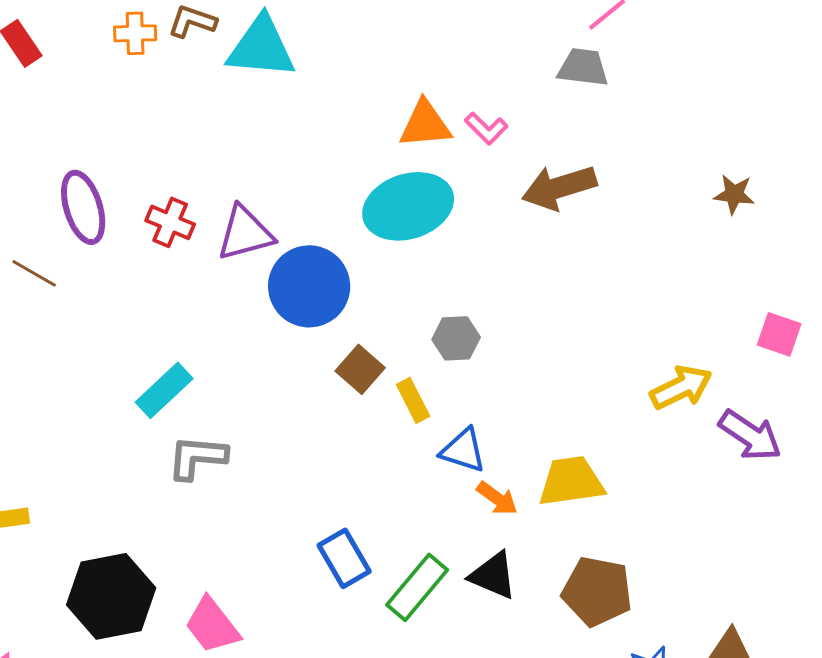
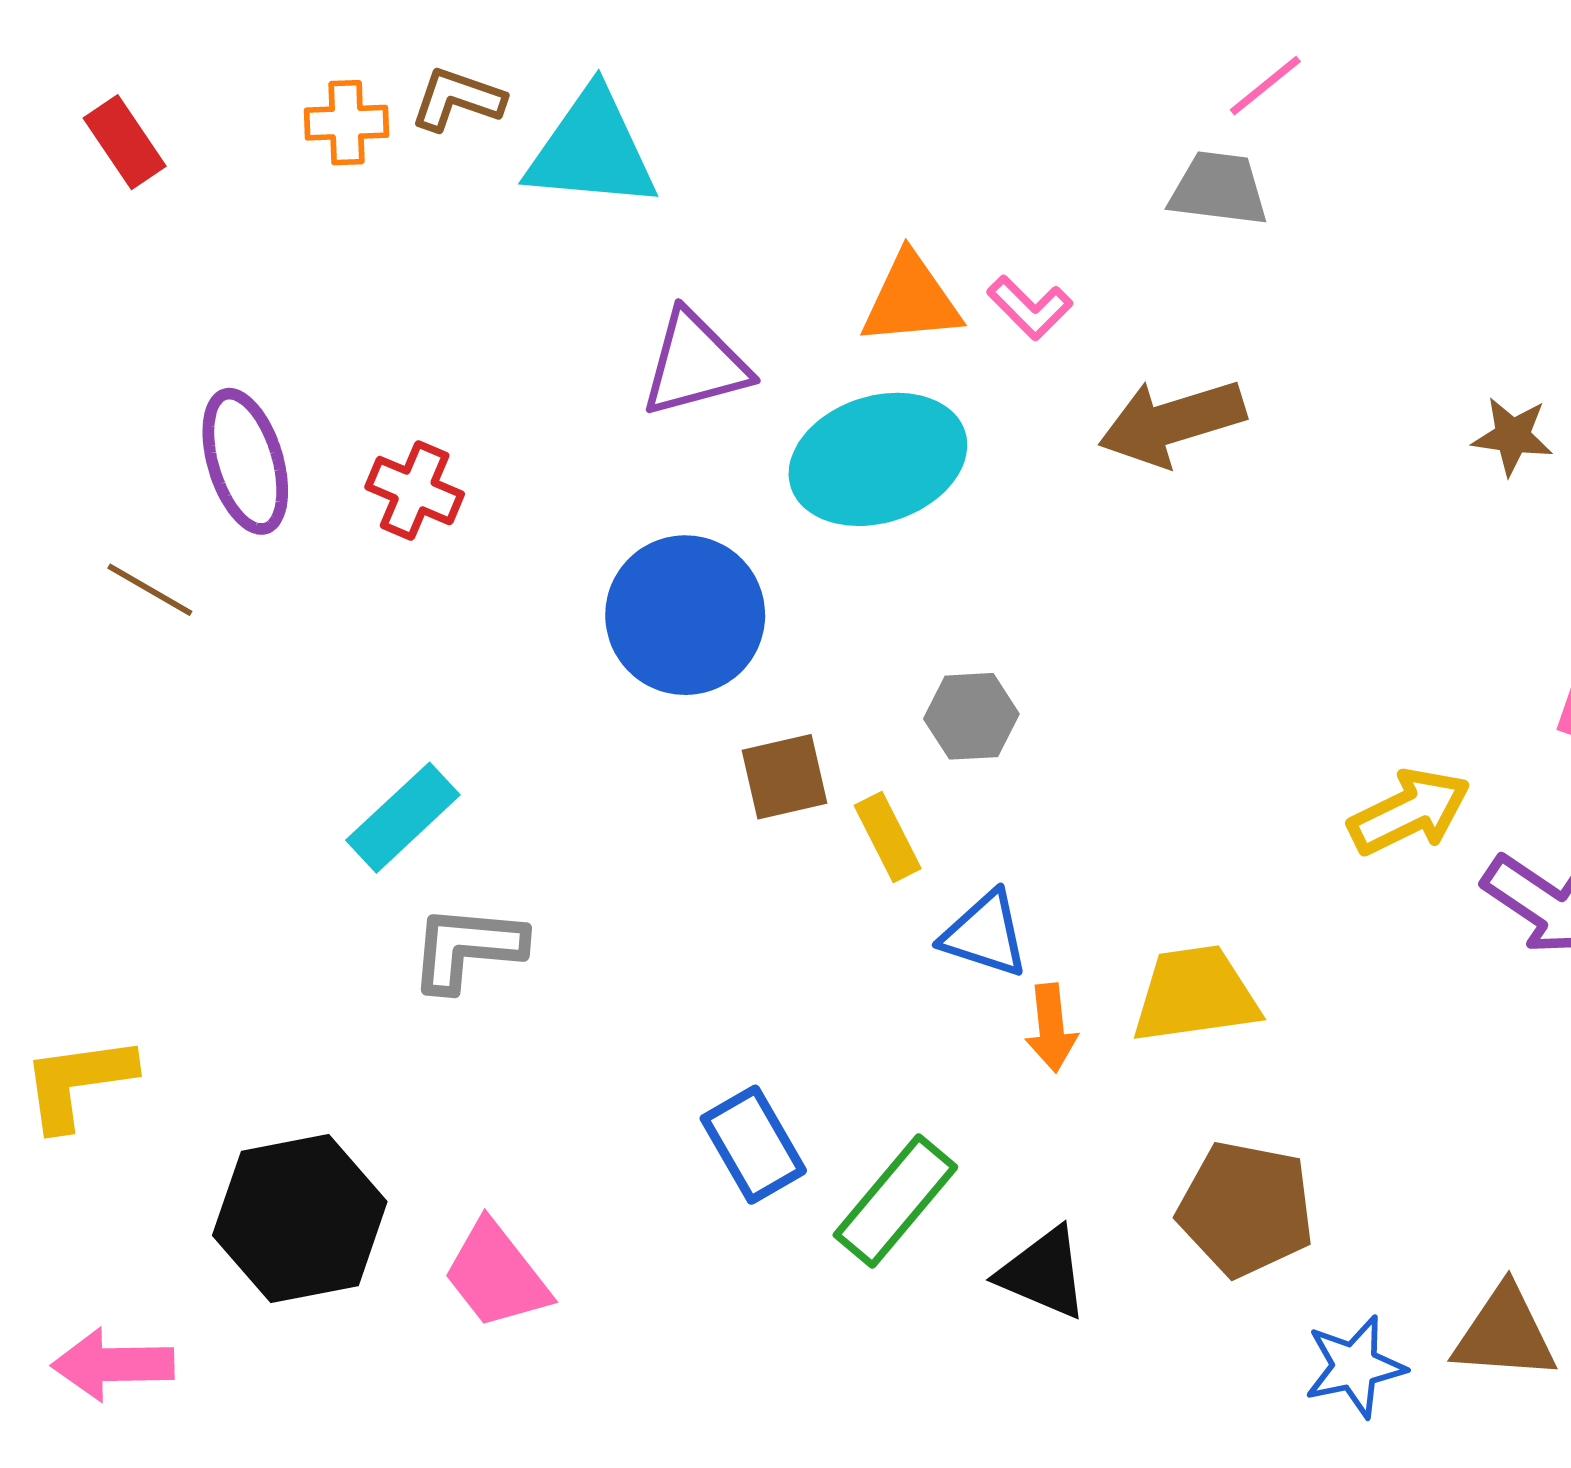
purple triangle: (245, 233) -> (695, 364), moved
brown square: (360, 369) -> (784, 777), turned 36
orange arrow: (497, 498) -> (1051, 1028), turned 48
black triangle: (493, 575) -> (1043, 1273), moved

